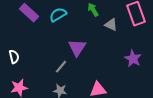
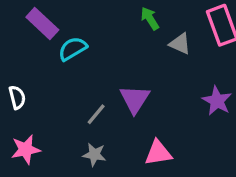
cyan semicircle: (58, 15) -> (73, 49), moved
purple triangle: (77, 48) -> (135, 99), moved

